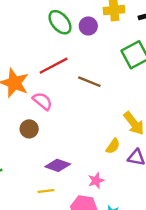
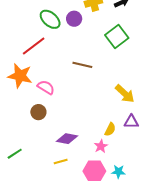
red line: (54, 66) -> (34, 46), moved
yellow semicircle: (113, 146) -> (110, 129), moved

